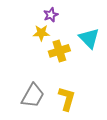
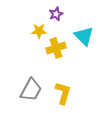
purple star: (51, 15) -> (56, 14), moved

